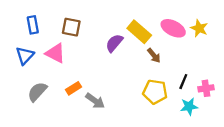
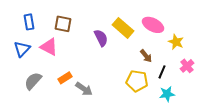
yellow star: (199, 28) -> (176, 42), moved
purple semicircle: (114, 43) -> (101, 38), turned 114
brown arrow: (154, 55) -> (146, 56), moved
pink cross: (206, 88) -> (187, 66), moved, turned -32

